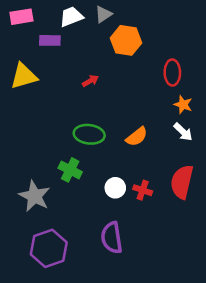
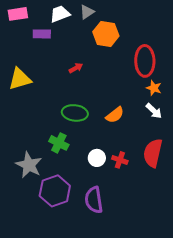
red ellipse: (172, 72) -> (145, 61), size x1.4
yellow triangle: (24, 76) -> (20, 79), moved
purple hexagon: (49, 248) -> (55, 191), moved

